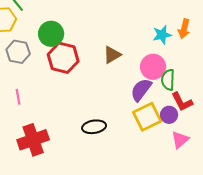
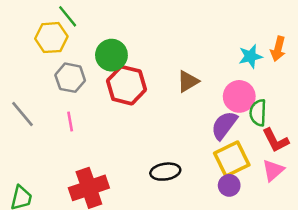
pink line: (18, 97) -> (70, 121), moved
purple circle: (169, 115) -> (229, 185), moved
pink triangle: (180, 140) -> (273, 170), moved

